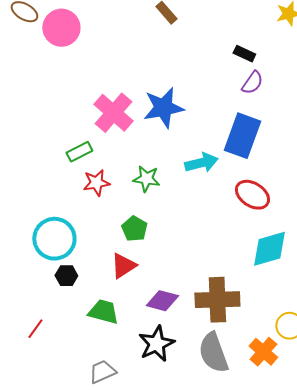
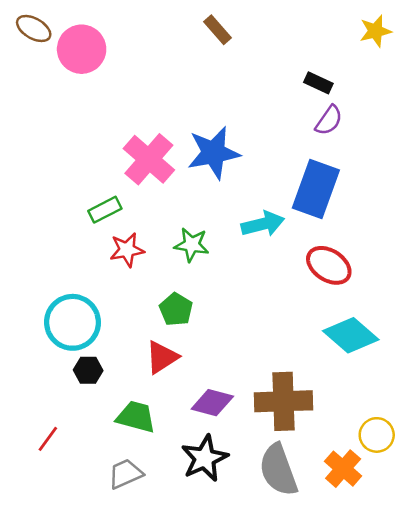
cyan diamond: (269, 249) -> (351, 335), turned 57
gray trapezoid: (102, 372) -> (126, 474), moved

